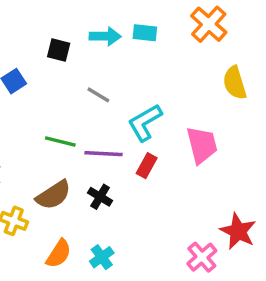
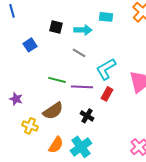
cyan arrow: (105, 36) -> (83, 30), moved
black cross: (100, 197) -> (87, 116), moved
cyan cross: (102, 257) -> (81, 147), size x1.5

